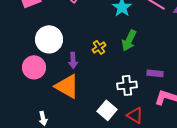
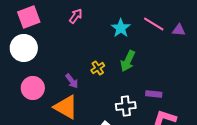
white circle: (49, 39) -> (24, 48), moved
purple arrow: (73, 60) -> (72, 81), turned -35

